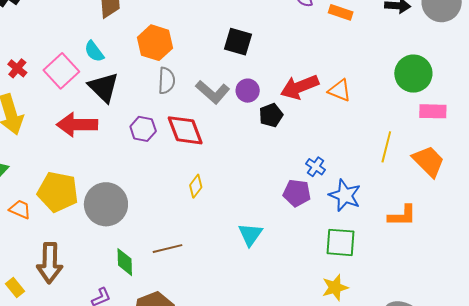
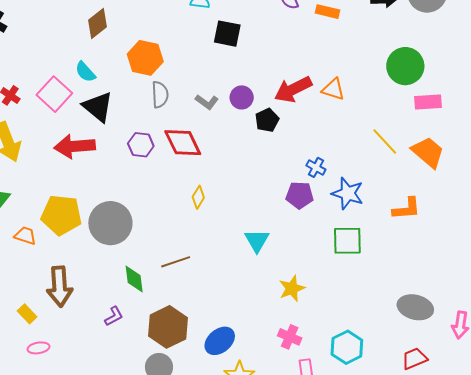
black square: (238, 42) -> (227, 34), moved
gray L-shape: (213, 92) -> (207, 102), size x0.7
yellow line: (386, 147) -> (385, 141), turned -52
yellow star: (335, 287) -> (292, 288), moved

